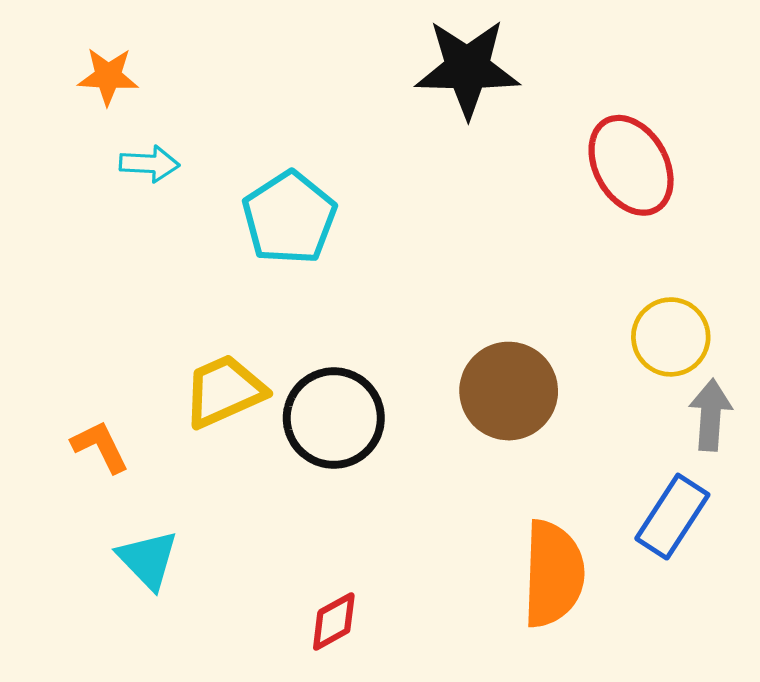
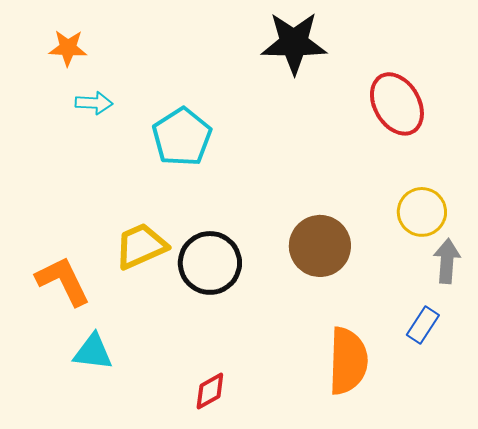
orange L-shape: (100, 447) -> (63, 281), size x1.5
blue rectangle: (672, 517) -> (423, 325), size x0.7
cyan triangle: (148, 560) -> (93, 352), turned -39

